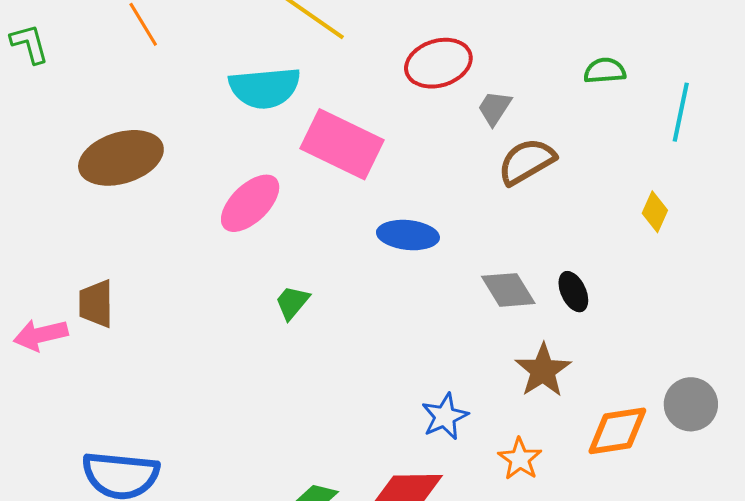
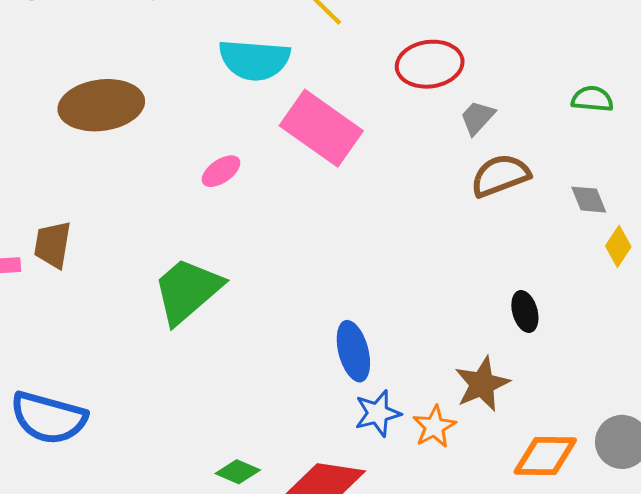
pink ellipse: (250, 203) -> (221, 171), size x0.6
blue ellipse: (408, 235) -> (353, 351), moved, turned 60
gray diamond: (508, 290) -> (589, 200), moved, size x0.7
green trapezoid: (292, 303) -> (187, 291), moved, size x2.0
orange star: (520, 459) -> (434, 427), moved

